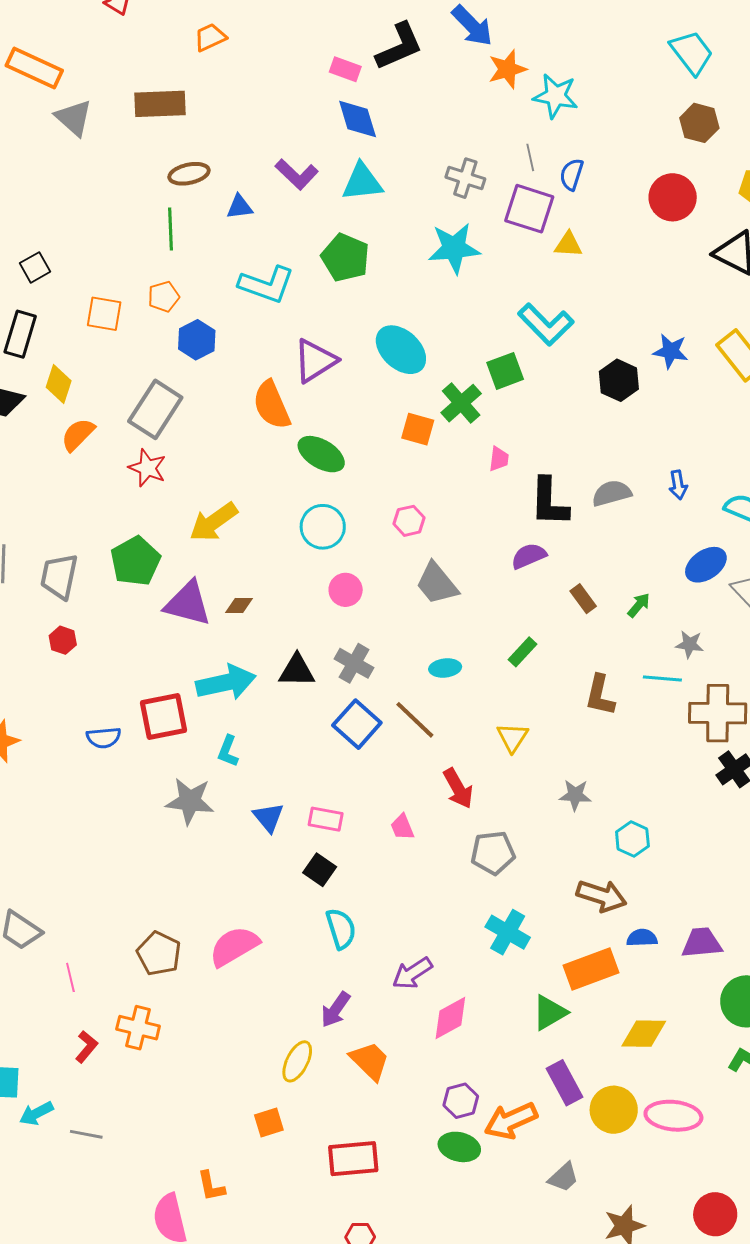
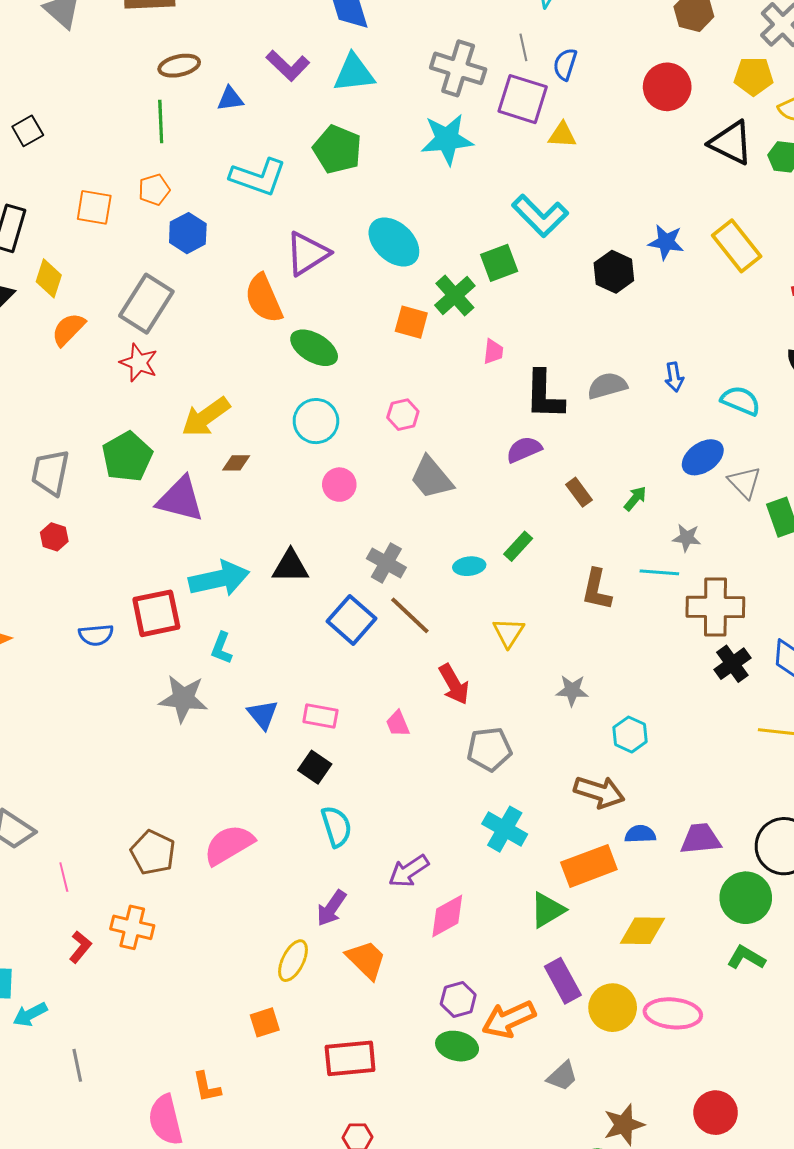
gray cross: (465, 178) -> (458, 68), size x1.4
black square: (35, 267) -> (28, 131), moved
brown diamond: (239, 606) -> (236, 463), moved
gray cross: (354, 663) -> (386, 563), moved
cyan ellipse: (445, 668) -> (469, 566), moved
gray line: (86, 1134) -> (77, 1065), moved, turned 68

